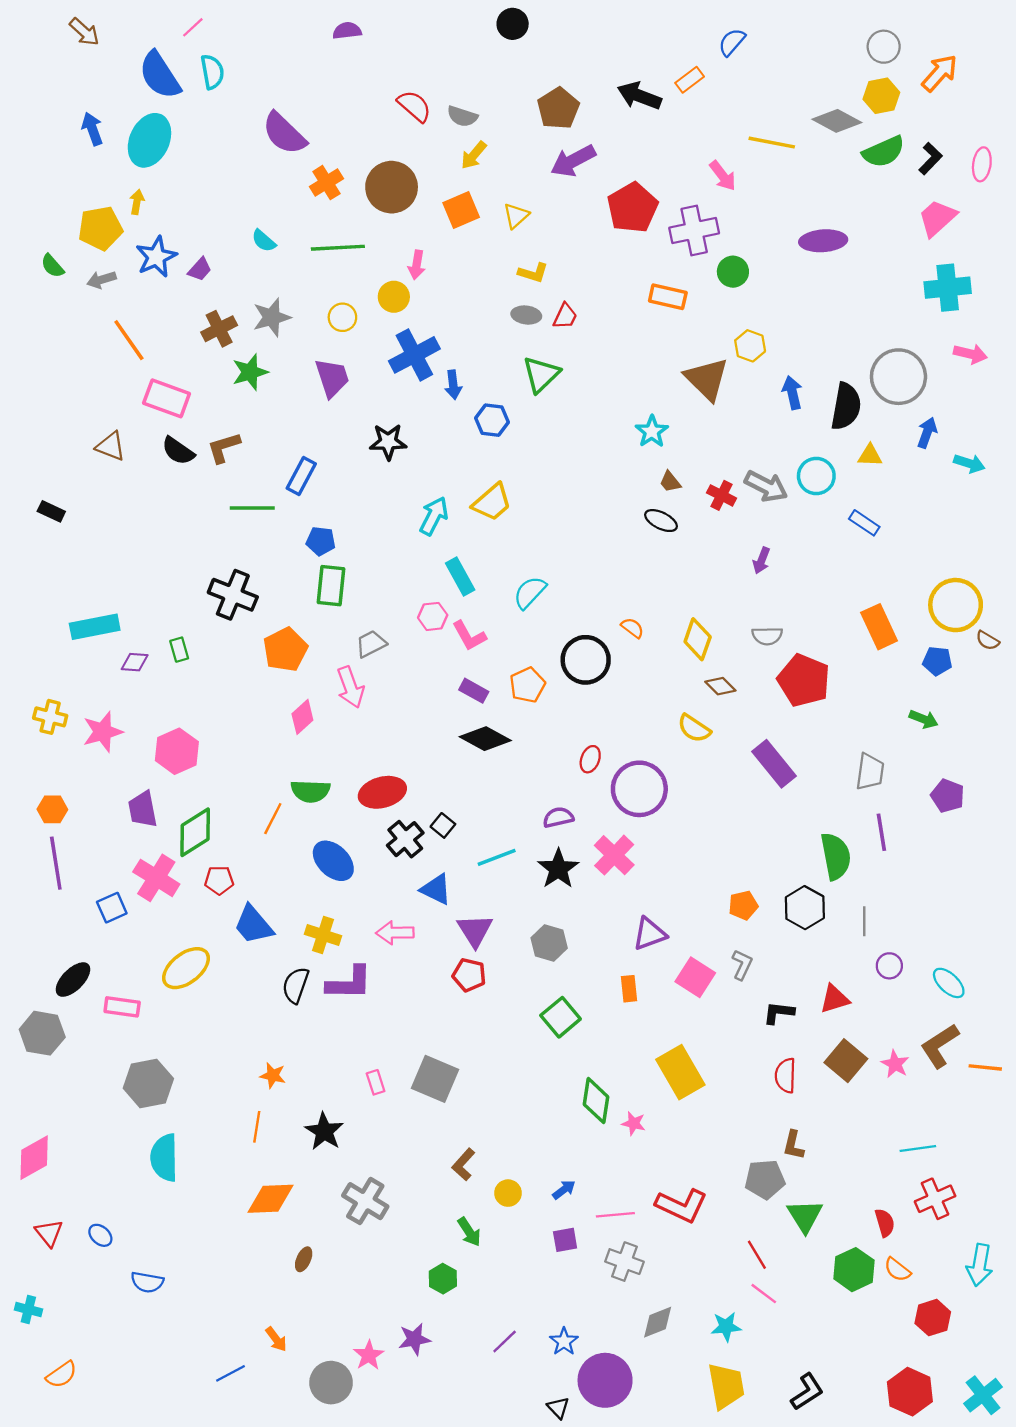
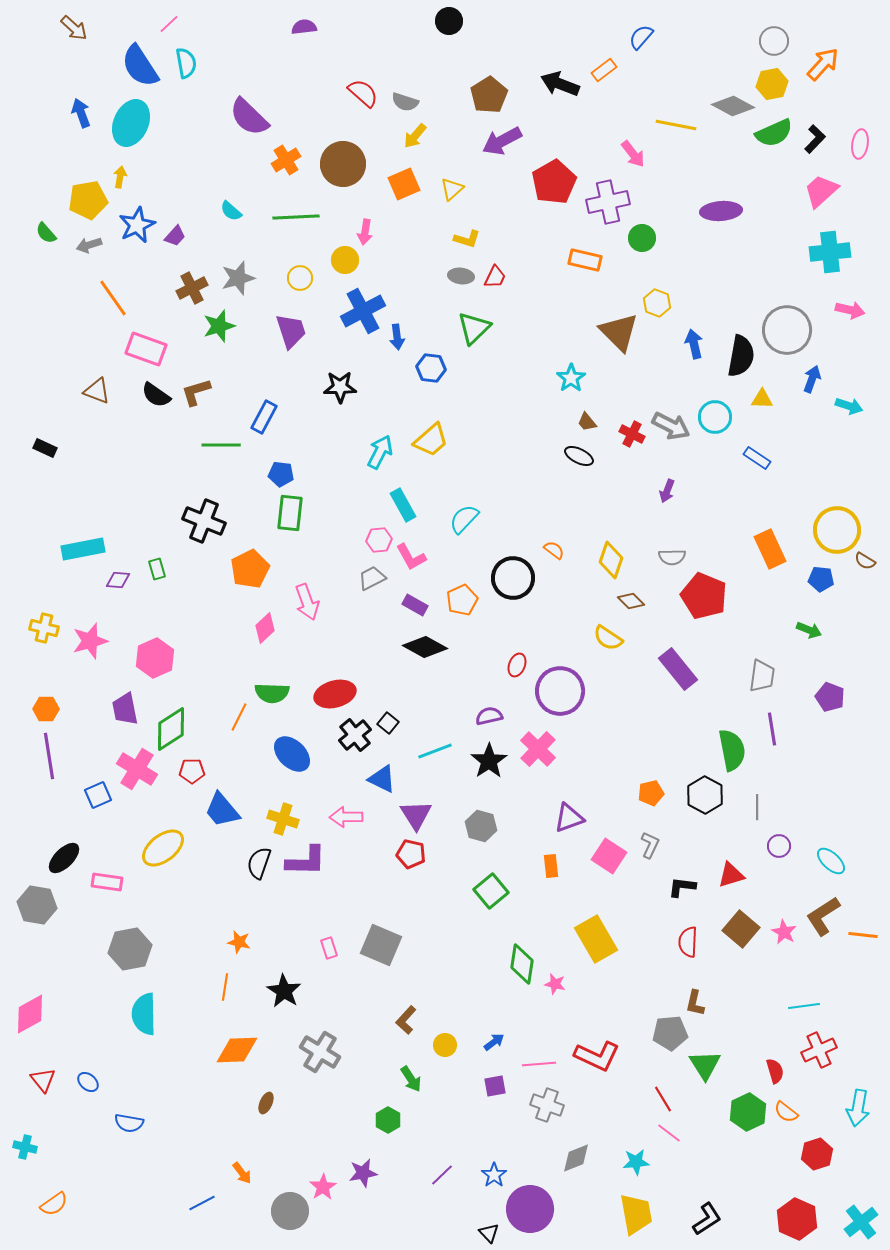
gray trapezoid: (371, 644) -> (372, 578), moved

